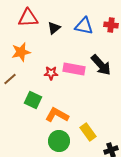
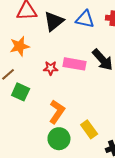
black triangle: (54, 28) -> (54, 21), size x1.5
green square: (33, 100) -> (21, 92), moved
orange L-shape: (57, 115) -> (57, 112), turned 95

